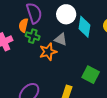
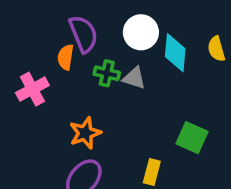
green cross: (33, 36) -> (107, 73), moved
orange star: (48, 52) -> (85, 133), moved

